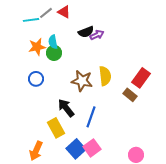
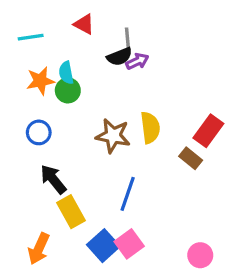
gray line: (46, 13) -> (128, 39), moved, turned -56
black arrow: (66, 108) -> (53, 179), moved

